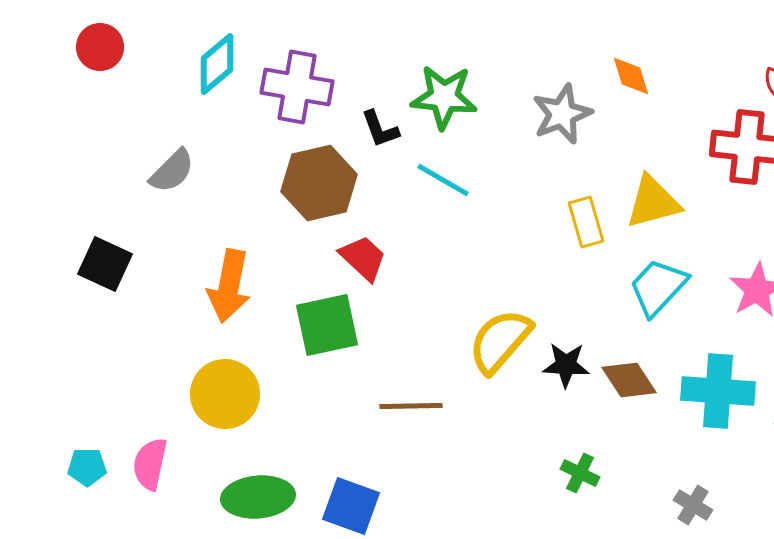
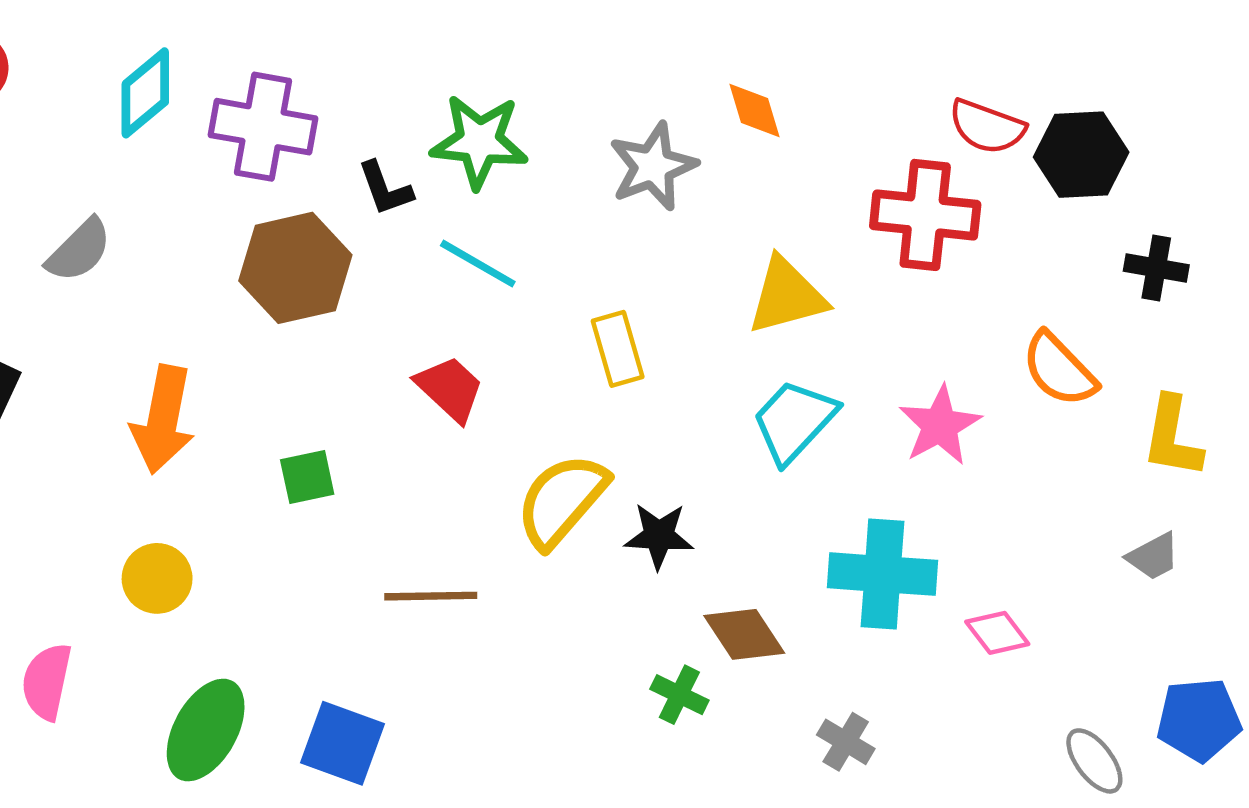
yellow rectangle: (586, 222) -> (618, 349), moved
red trapezoid: (363, 258) -> (450, 389), moved
green square: (327, 325) -> (307, 477), size x0.6
brown diamond: (629, 380) -> (744, 634), moved
yellow circle: (225, 394) -> (157, 578), size x0.7
green ellipse: (258, 497) -> (206, 730), turned -56

